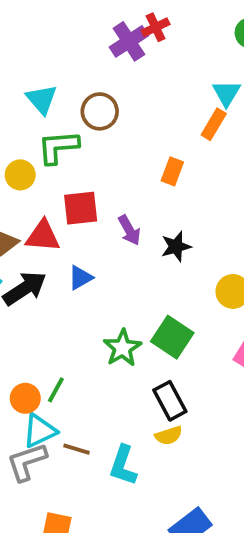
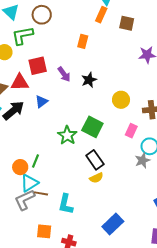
brown line: (77, 449) -> (41, 193), moved
cyan L-shape: (123, 465) -> (66, 204), moved

